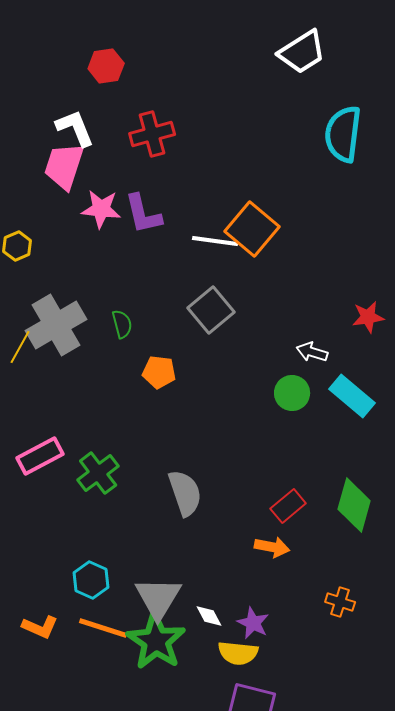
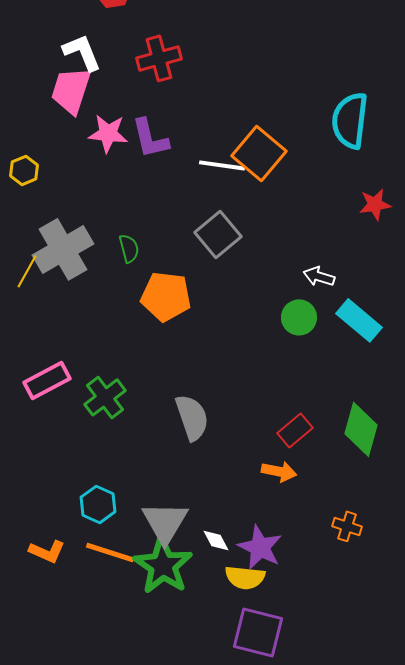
cyan semicircle: (343, 134) -> (350, 120), moved
red star: (368, 317) -> (375, 204), moved
orange pentagon: (159, 372) -> (166, 296), size x1.5
purple star: (253, 623) -> (260, 547), size x1.4

